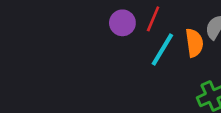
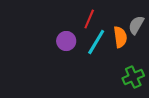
purple circle: (122, 23) -> (66, 41), moved

